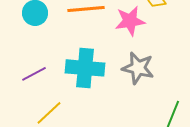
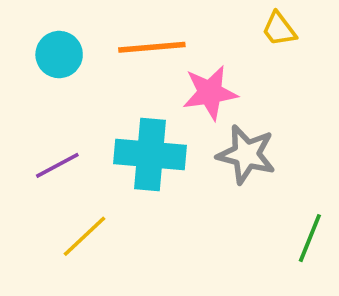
pink star: (130, 21) -> (210, 93), moved

